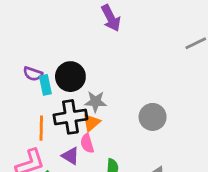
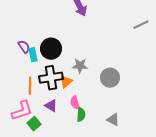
purple semicircle: (33, 74) -> (24, 47), turned -144
gray star: (95, 102) -> (80, 66), moved
pink semicircle: (87, 143) -> (75, 103), moved

